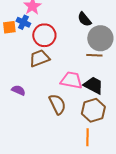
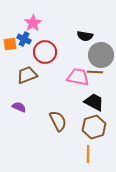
black semicircle: (84, 19) -> (85, 36), turned -42
brown trapezoid: (39, 58) -> (27, 75), moved
pink trapezoid: (71, 80) -> (78, 77), moved

